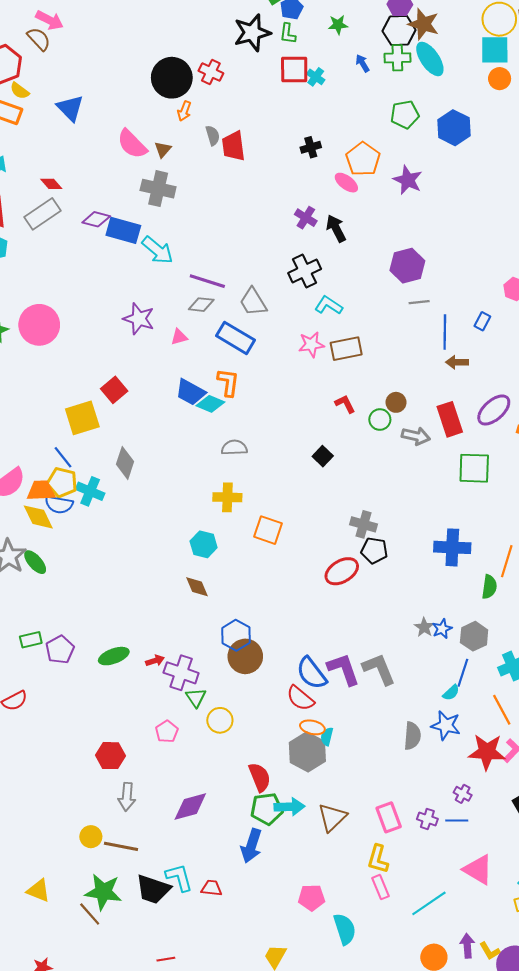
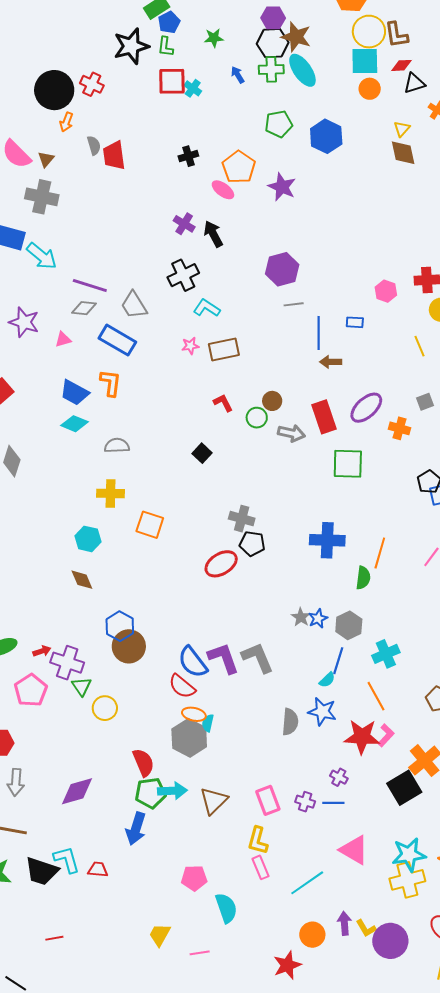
blue rectangle: (482, 321) -> (355, 322), turned 66
pink star: (311, 344) -> (190, 346), size x0.7
cyan diamond: (210, 404) -> (74, 424), moved
pink pentagon: (167, 732) -> (31, 690), moved, size x1.5

